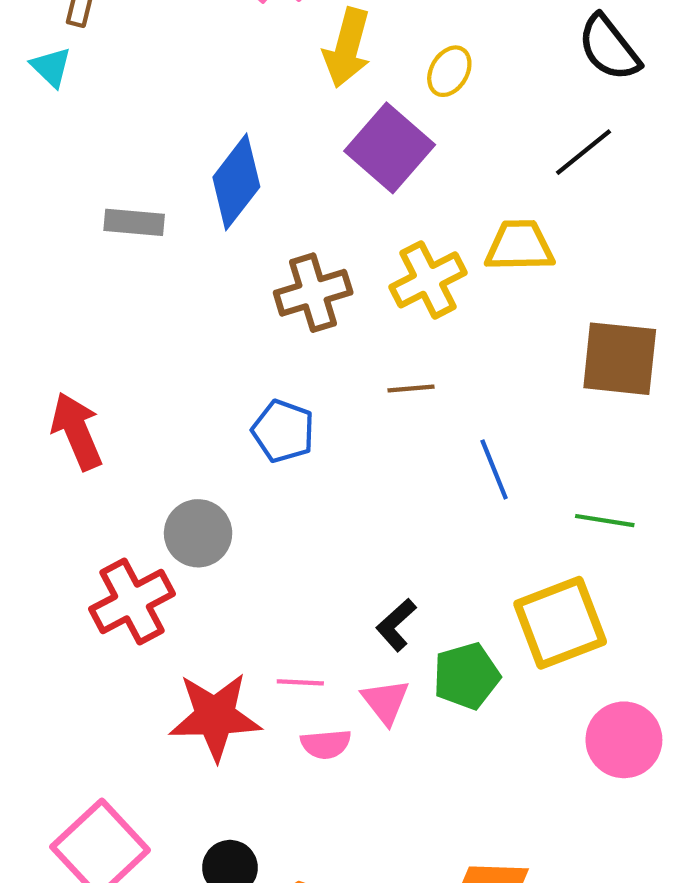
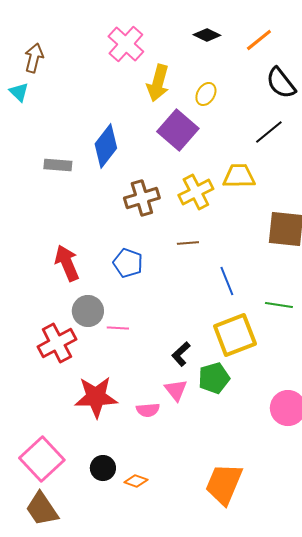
red arrow: (77, 431) -> (67, 263), moved
yellow square: (560, 623) -> (235, 335), moved
pink line: (300, 682) -> (118, 328), moved

